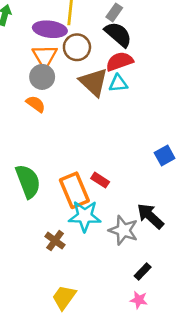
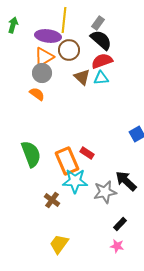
orange triangle: (45, 56) -> (44, 57), turned 30
brown triangle: (94, 82) -> (82, 77), size x0.7
gray star: (123, 230) -> (105, 192), turned -30

